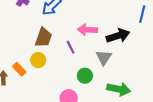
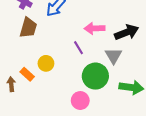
brown trapezoid: (43, 37) -> (28, 28), moved
green circle: (85, 76) -> (95, 76), size x1.6

